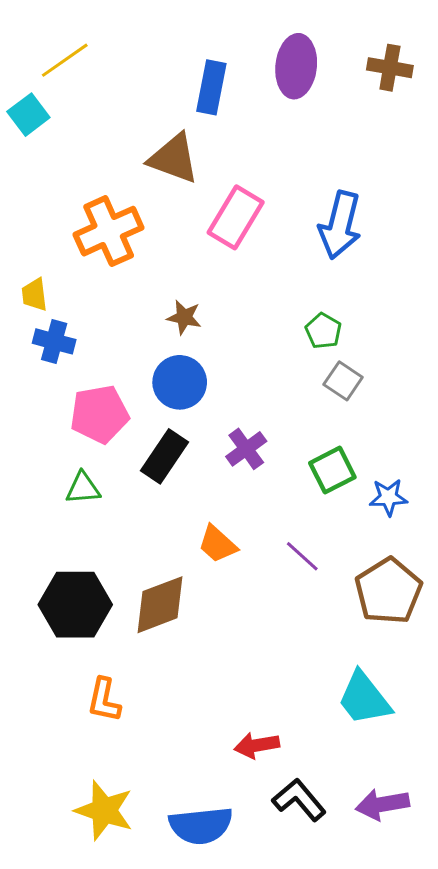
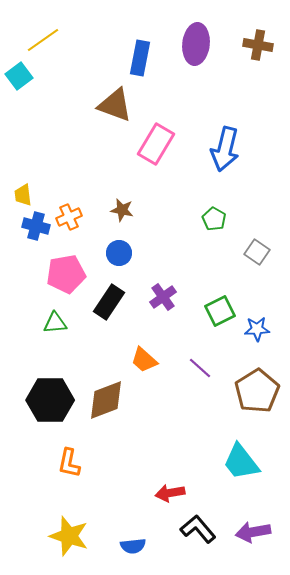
orange cross: (109, 231) -> (69, 217), moved, size x0.6
gray square: (343, 381) -> (257, 252), moved
blue circle: (180, 382) -> (119, 253), size x0.7
blue semicircle: (201, 826) -> (133, 546), size x0.6

